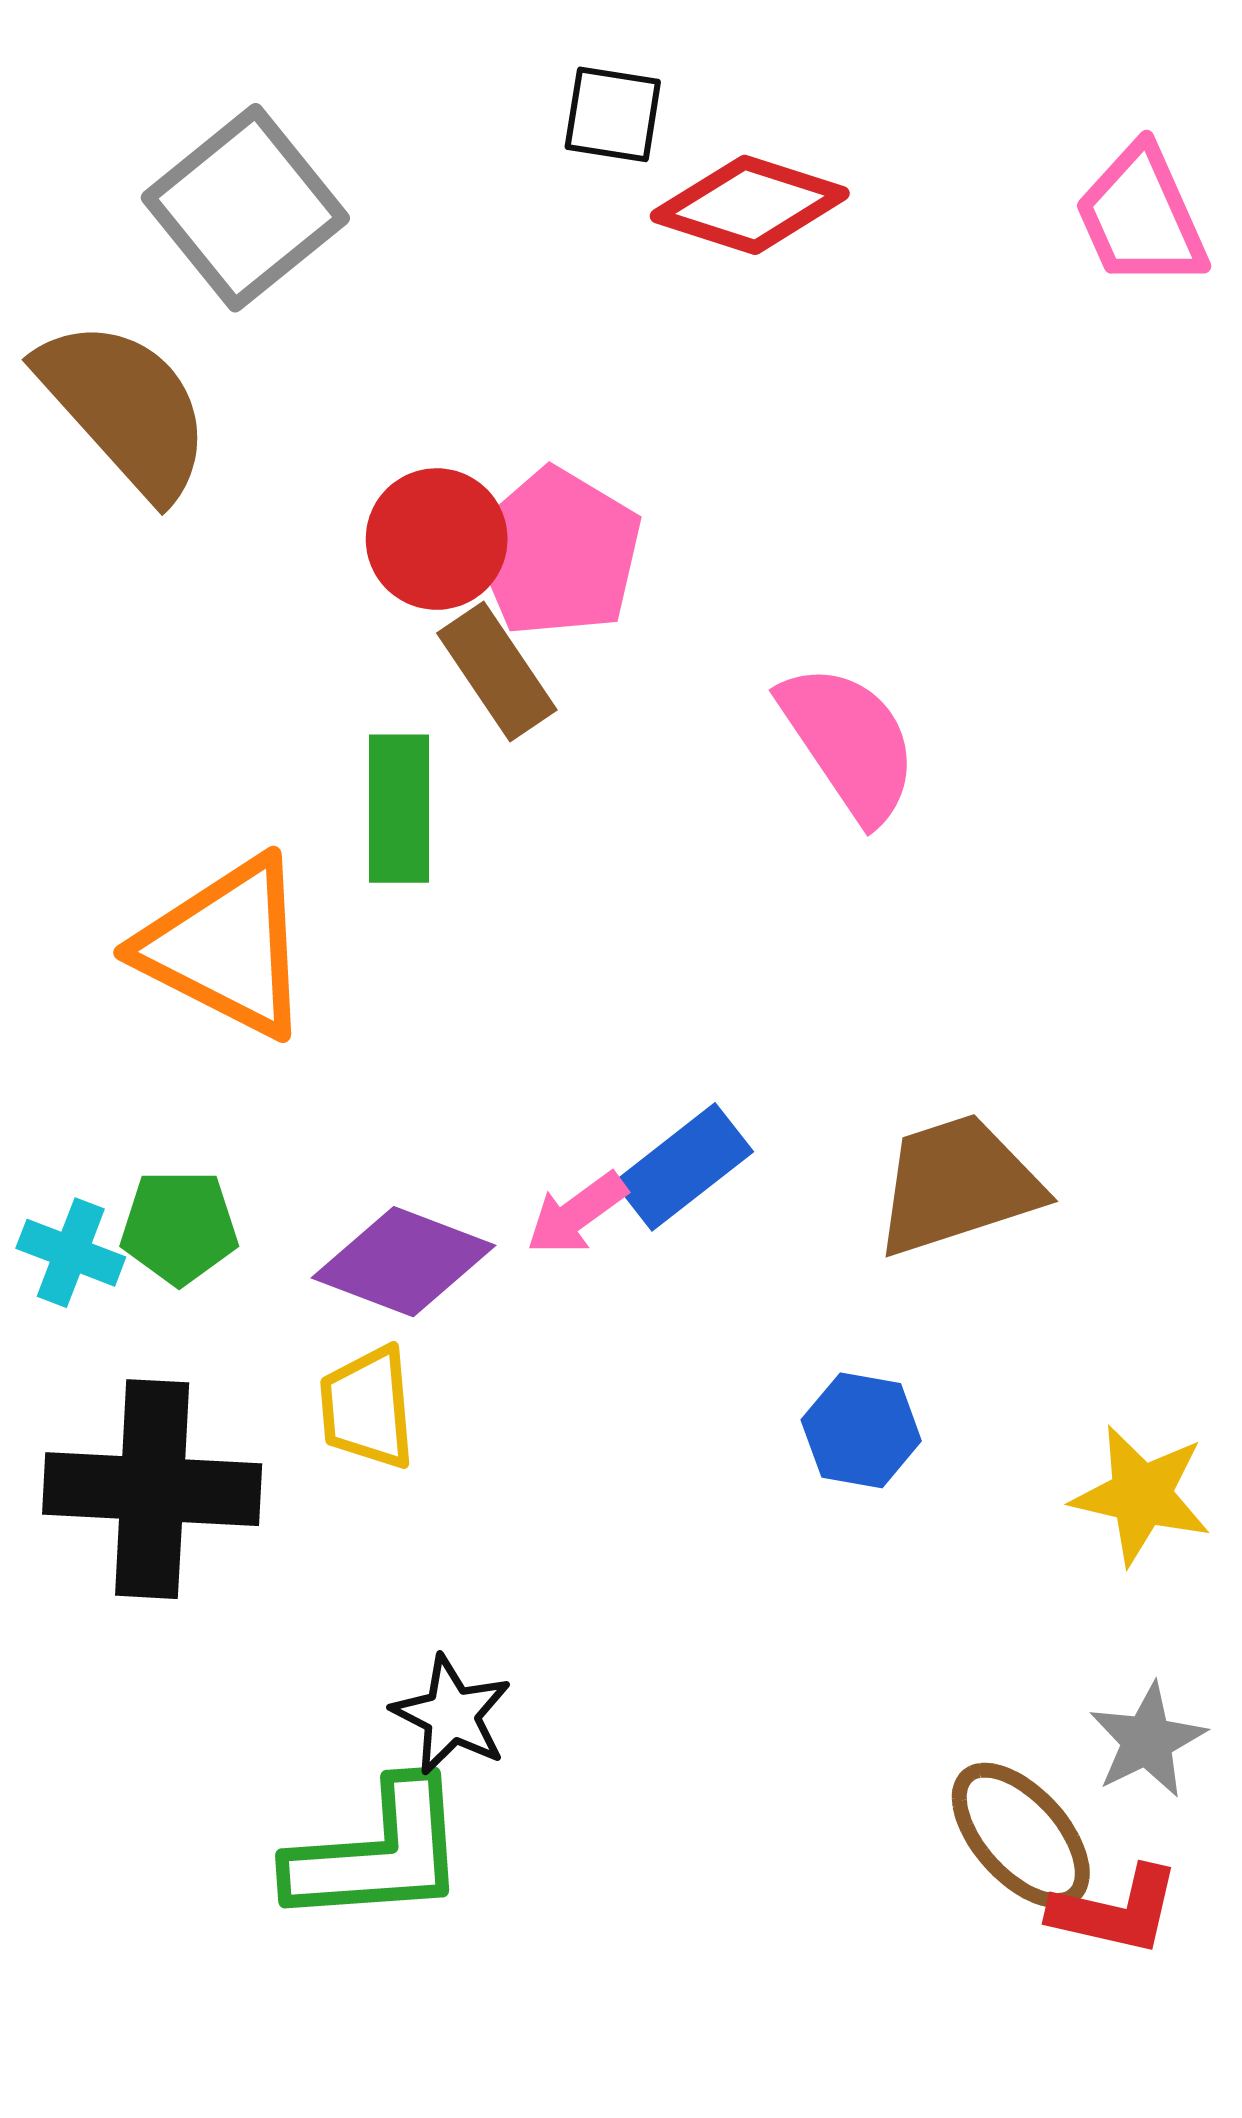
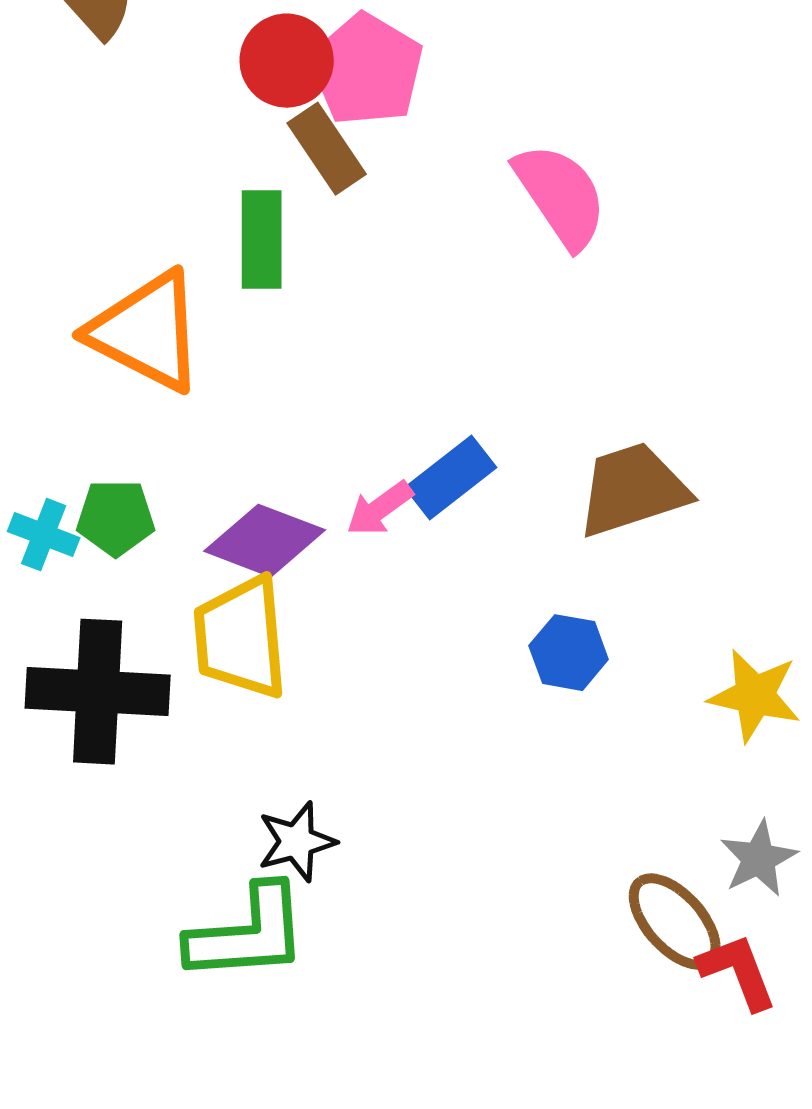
yellow trapezoid: (367, 1408) -> (241, 638), size x1.5
black star: (452, 1715) -> (297, 842), turned 30
red L-shape: (1116, 1911) -> (738, 972), turned -124

